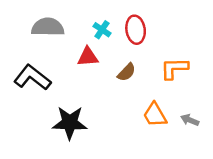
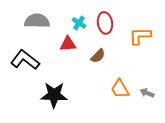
orange L-shape: (174, 68) -> (140, 36), moved

